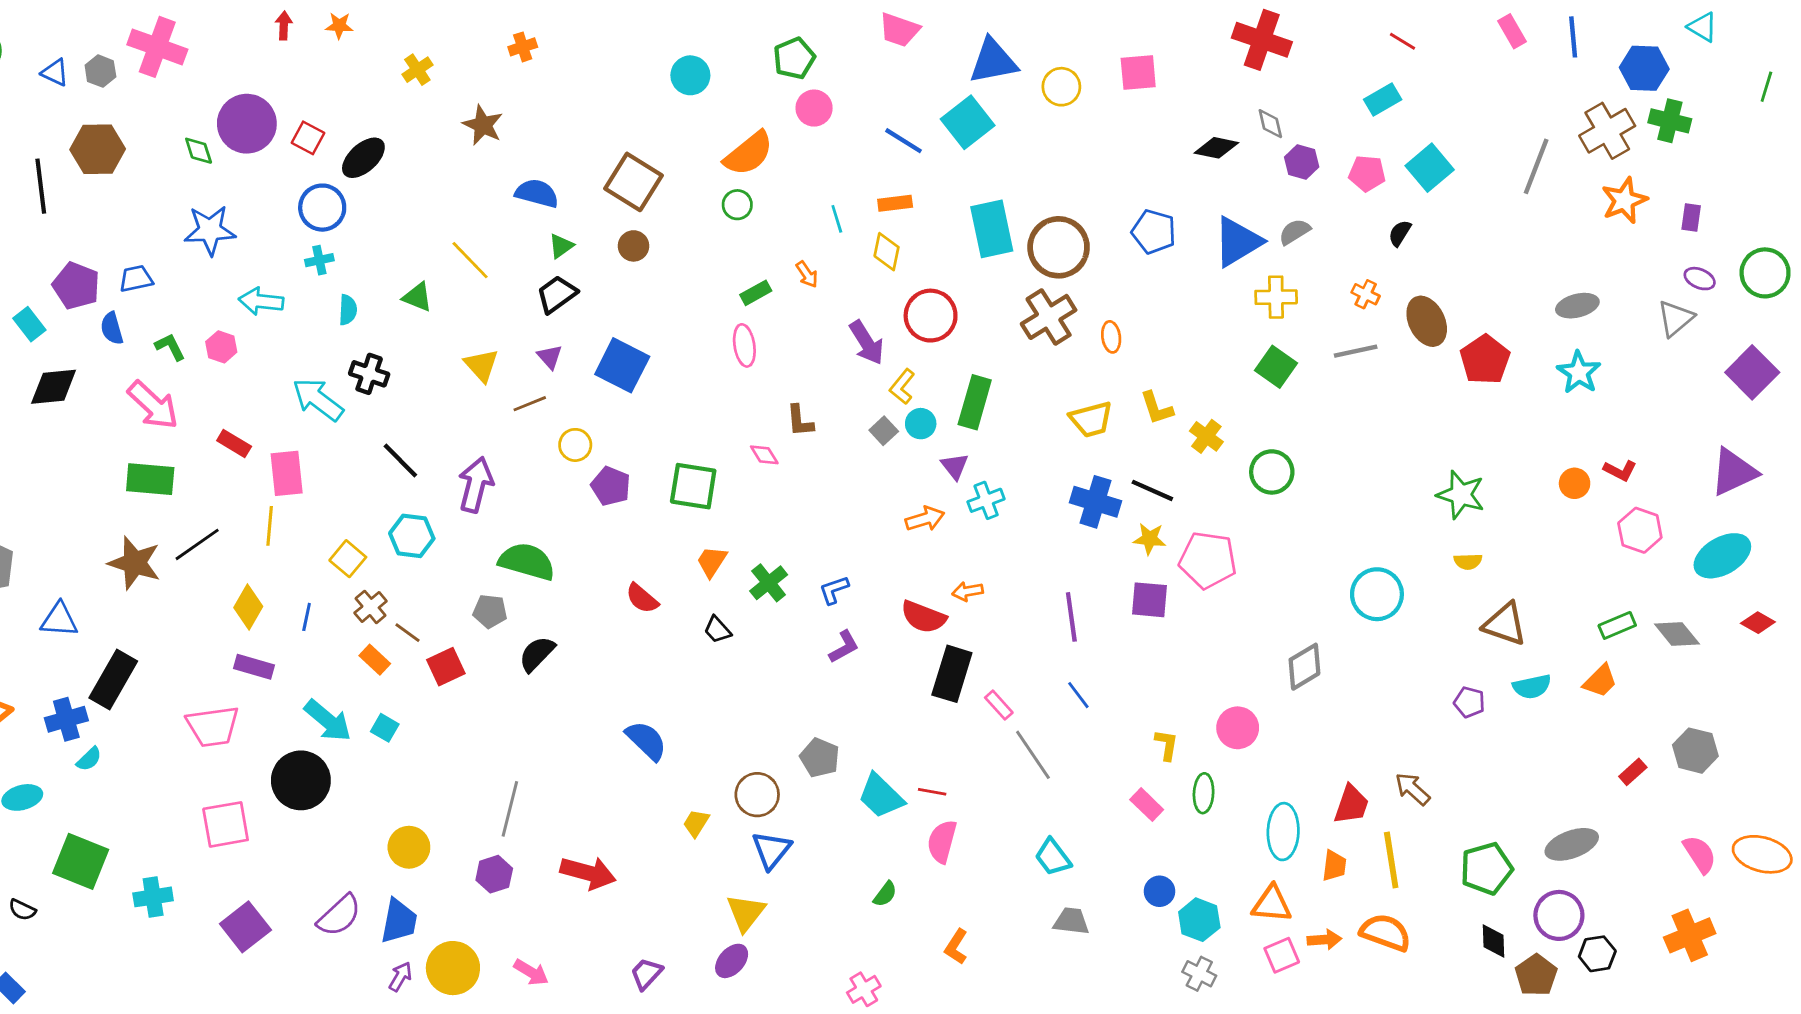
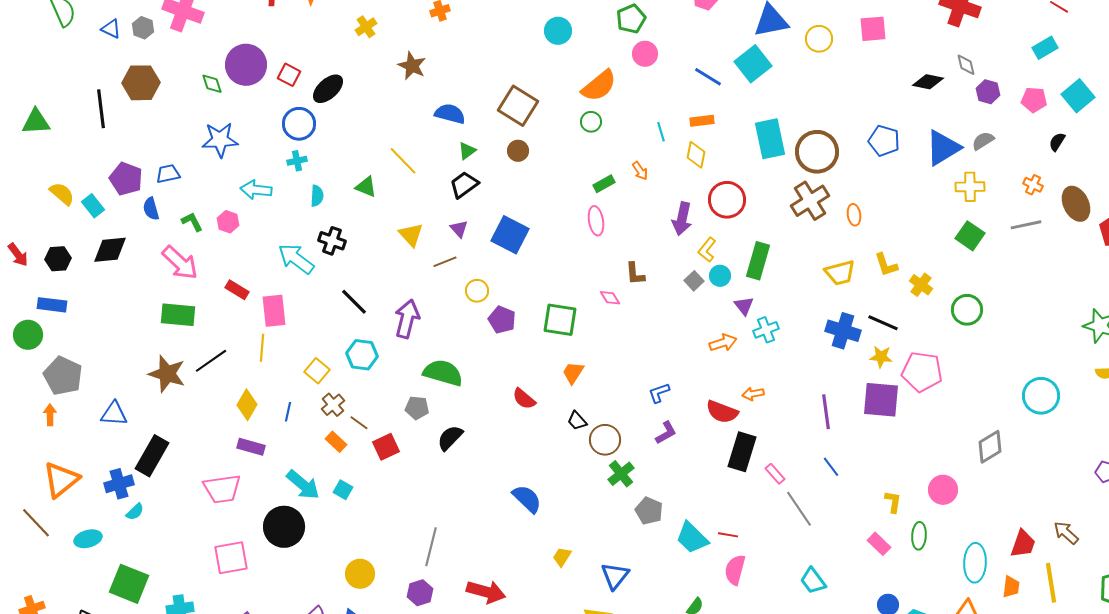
purple arrow: (867, 343) -> (682, 219), turned 44
green cross: (769, 583) -> (621, 474), moved
purple square: (1150, 600) -> (881, 400), size x1.4
brown circle: (757, 795) -> (605, 440), moved

